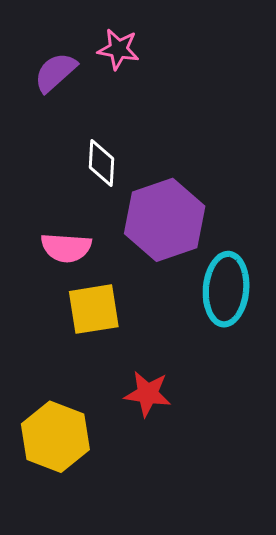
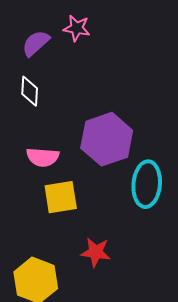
white diamond: (101, 163) -> (30, 91), moved

